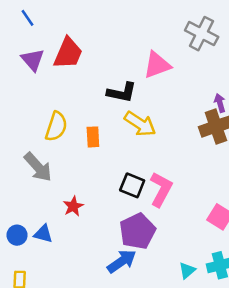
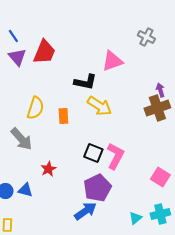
blue line: (27, 18) -> (13, 36), moved
gray cross: (202, 34) -> (146, 37), size x0.7

